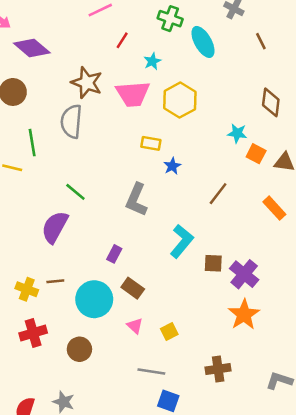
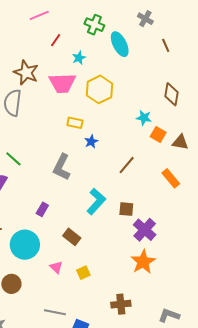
brown square: (213, 263) -> (126, 209), moved
brown rectangle: (133, 288) -> (72, 237), moved
gray line: (151, 372) -> (55, 312), moved

